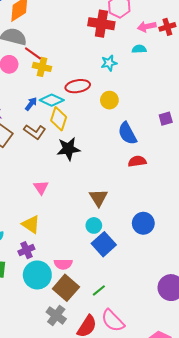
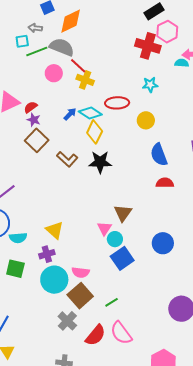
cyan semicircle: (139, 49) -> (182, 63), moved
brown L-shape: (35, 132) -> (67, 159), moved
pink triangle: (41, 187) -> (104, 228), moved

